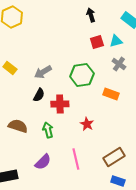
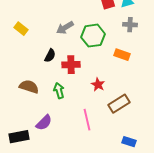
gray cross: (119, 64) -> (130, 25), turned -32
gray arrow: (43, 72) -> (65, 28), moved
brown rectangle: (114, 157) -> (119, 104), moved
purple semicircle: (43, 162) -> (44, 123), moved

